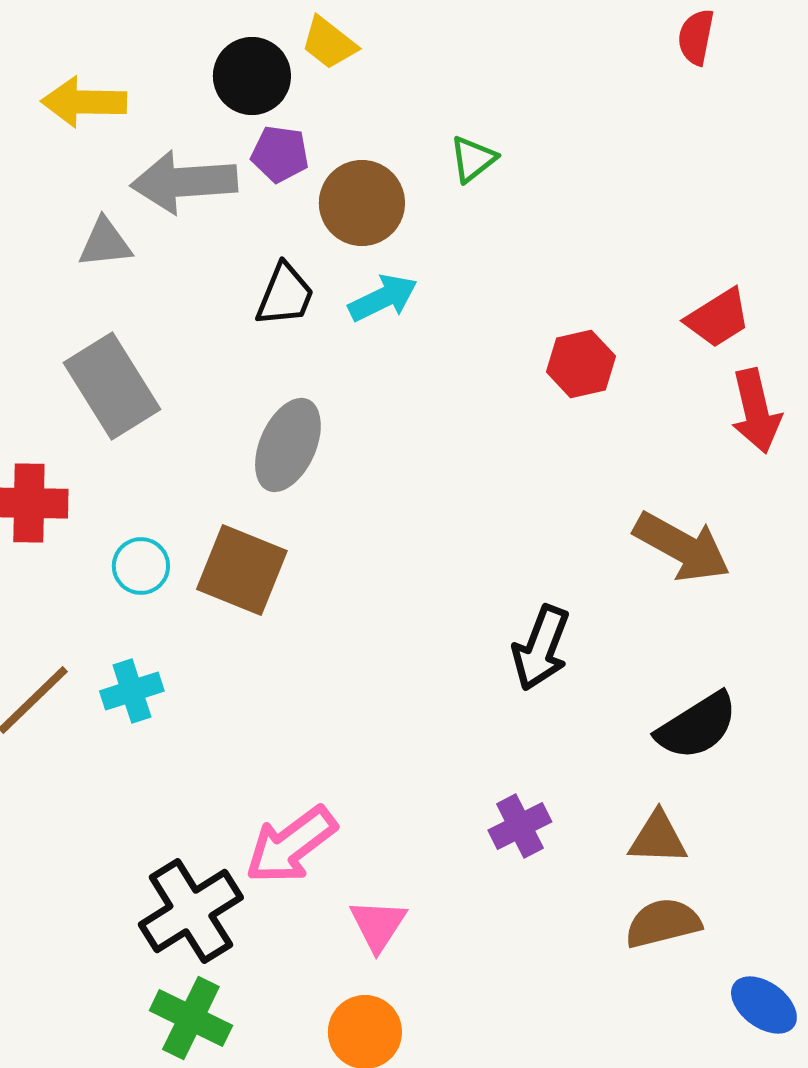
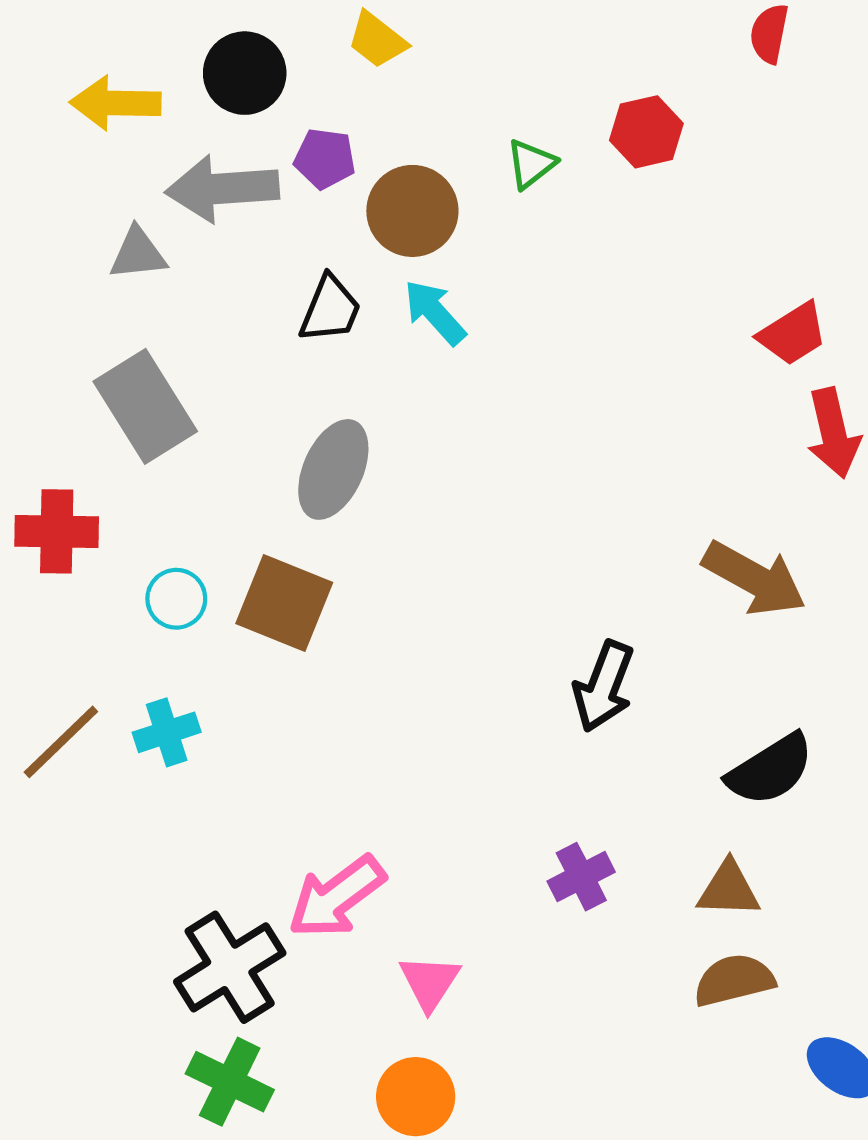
black circle: (252, 76) -> (245, 73), moved
cyan arrow: (383, 298) -> (435, 312), turned -106
red hexagon: (581, 364) -> (646, 132), moved

